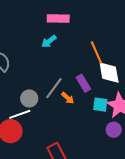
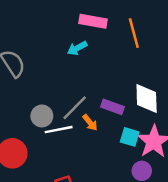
orange line: (96, 53) -> (134, 33), moved
purple rectangle: (83, 83) -> (113, 107), turned -48
white line: (20, 114) -> (59, 130), moved

